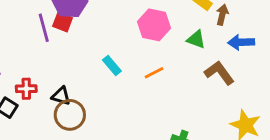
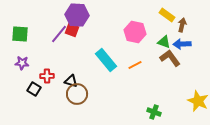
purple line: (44, 28) -> (59, 34), turned 54
blue arrow: (241, 42) -> (182, 44), moved
cyan rectangle: (112, 66) -> (106, 60), size x1.6
brown L-shape: (219, 73) -> (170, 58), moved

